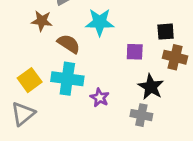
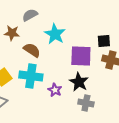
cyan star: (100, 22) -> (55, 34), turned 30
purple square: (135, 52) -> (81, 56), size x1.6
black star: (151, 87) -> (79, 82), moved

